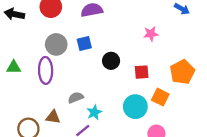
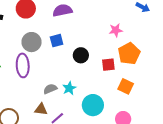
orange pentagon: (182, 72) -> (129, 54), moved
cyan circle: (135, 107) -> (93, 105), moved
cyan star: (94, 112) -> (69, 88), moved
brown triangle: (53, 117) -> (41, 109), moved

